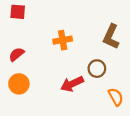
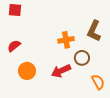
orange cross: (63, 40) -> (66, 40), moved
orange circle: (19, 84) -> (27, 71), moved

